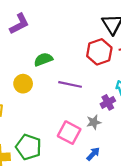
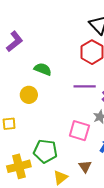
green semicircle: (43, 59) -> (43, 69), turned 54
purple line: (70, 84) -> (85, 86), moved

